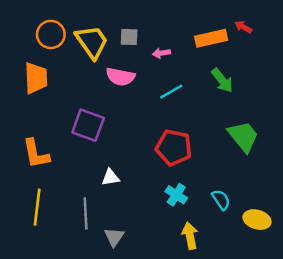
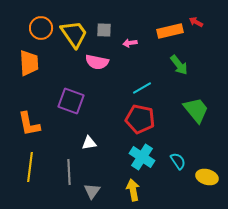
cyan line: (171, 92) -> (142, 88), moved
cyan cross: (176, 195) -> (142, 157), size x1.4
yellow arrow: (190, 236) -> (133, 190), moved

